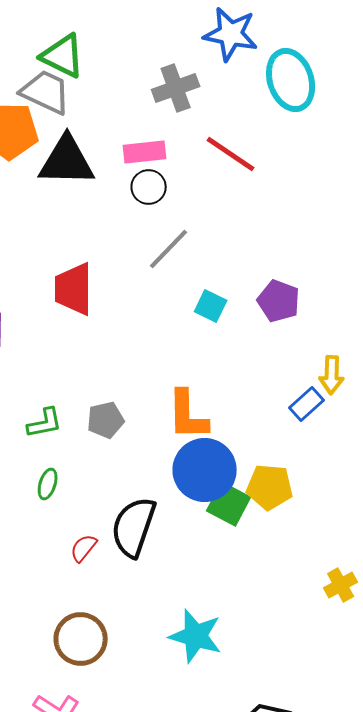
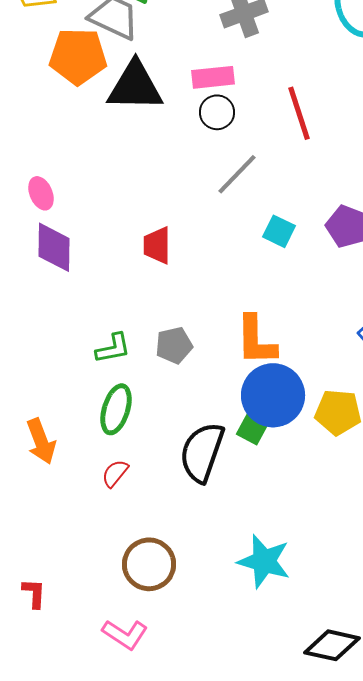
red line: (231, 154) -> (299, 113), moved, turned 38
red trapezoid: (74, 289) -> (157, 245), moved, size x0.7
green ellipse: (48, 484) -> (116, 409), size x1.6
green square: (229, 504) -> (252, 429), moved, size x0.7
red semicircle: (84, 548) -> (115, 473), moved

